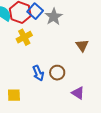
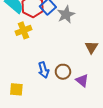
yellow cross: (24, 37) -> (23, 30), moved
purple triangle: (78, 93) -> (82, 81), moved

